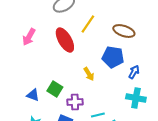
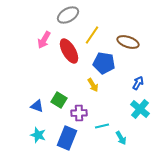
pink arrow: (29, 37) -> (44, 40), moved
blue pentagon: (113, 57) -> (104, 63), moved
cyan cross: (136, 98) -> (140, 109), turned 30

